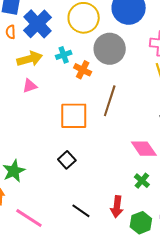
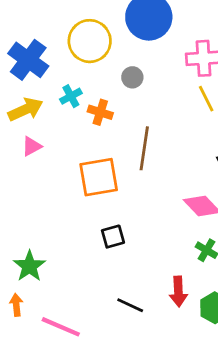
gray circle: (110, 49) -> (132, 77), size x0.5
black square: (67, 160) -> (113, 237), moved, turned 36

